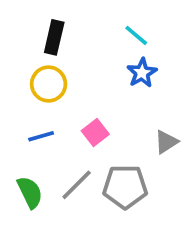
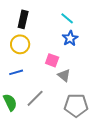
pink square: (95, 133) -> (52, 60), moved, turned -32
gray triangle: (166, 142) -> (64, 75), moved, turned -48
gray pentagon: (125, 187) -> (76, 105), moved

